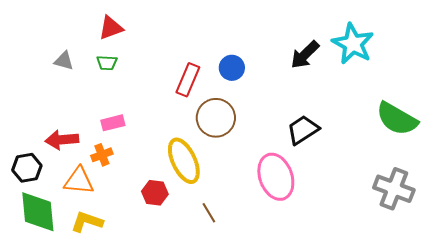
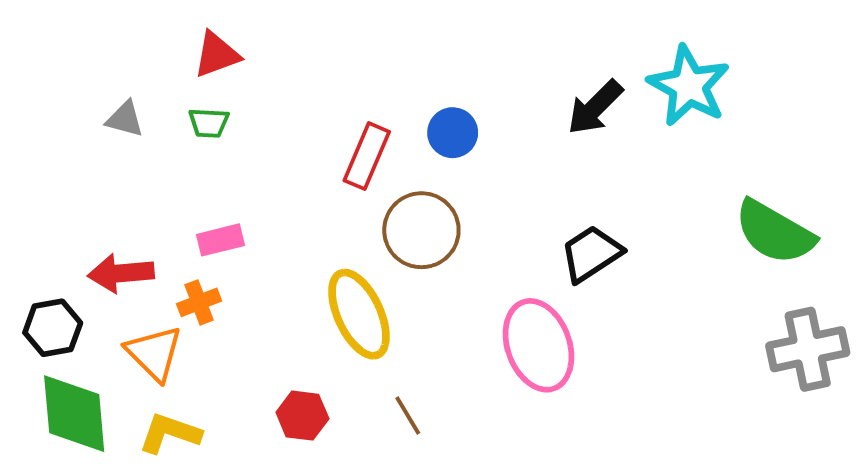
orange triangle: (79, 181) -> (154, 353), turned 40
gray cross: (394, 189) -> (808, 349), moved, turned -33
red hexagon: (155, 193) -> (302, 416), moved

